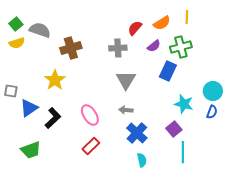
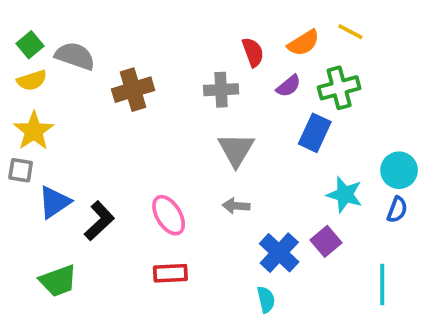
yellow line: (187, 17) -> (350, 32), turned -64
red semicircle: (135, 28) -> (253, 52), turned 119
yellow star: (55, 80) -> (34, 131), moved
blue cross: (137, 133) -> (279, 253), moved
red rectangle: (91, 146) -> (170, 273), turned 42
cyan line: (183, 152) -> (382, 285), moved

